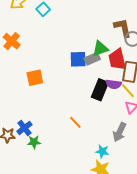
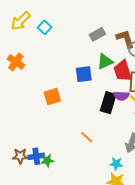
gray rectangle: (92, 59) -> (97, 34), moved
orange square: (35, 78) -> (52, 97), moved
blue cross: (24, 128) -> (36, 156), moved, turned 35

